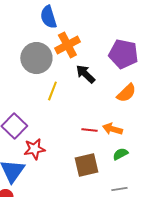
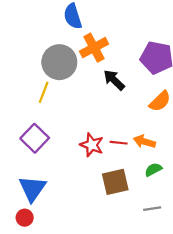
yellow line: (52, 91) -> (44, 92), moved
red star: (34, 149) -> (92, 145), moved, turned 30

